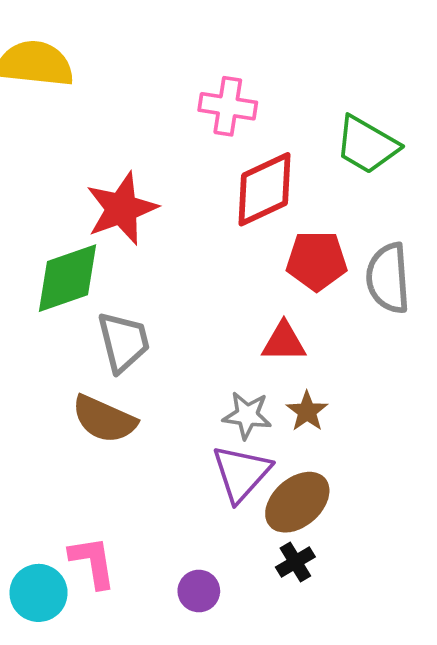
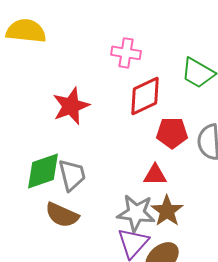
green diamond: (67, 278) -> (43, 171), moved
brown star: (307, 411) -> (167, 211), size x1.5
gray star: (247, 415) -> (136, 213), size x1.5

